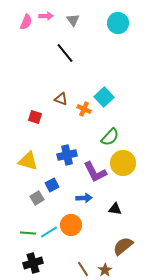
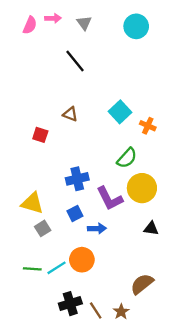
orange cross: (84, 109) -> (148, 126), moved
yellow triangle: (28, 161) -> (32, 203), moved
blue square: (52, 185) -> (75, 213), moved
black triangle: (115, 209) -> (151, 228), moved
black cross: (33, 263) -> (70, 304), moved

